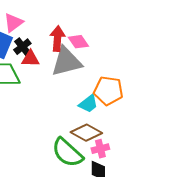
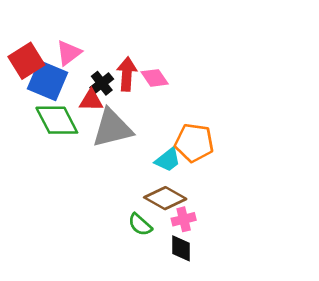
black cross: (22, 47) -> (102, 83), moved
gray triangle: (66, 62) -> (112, 128), moved
green semicircle: (67, 153) -> (140, 225), size x0.6

